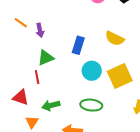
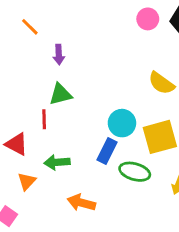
orange line: (21, 23) -> (30, 27), moved
blue rectangle: (78, 45) -> (107, 151), moved
green ellipse: (91, 105) -> (135, 172), moved

